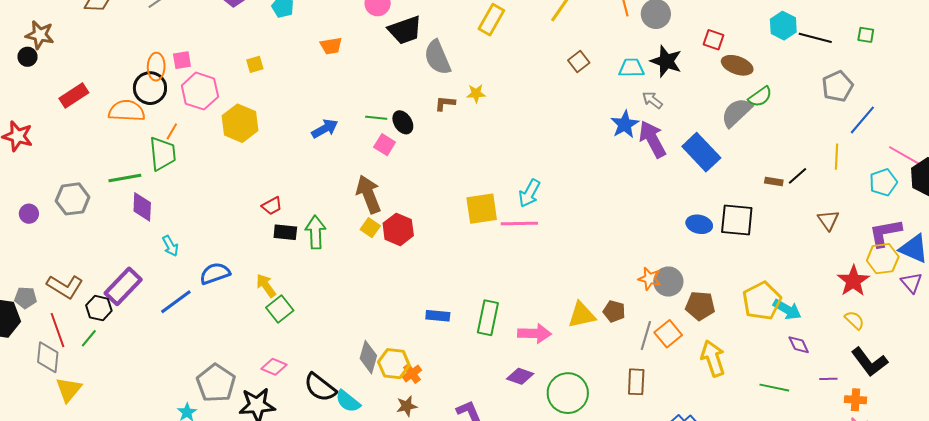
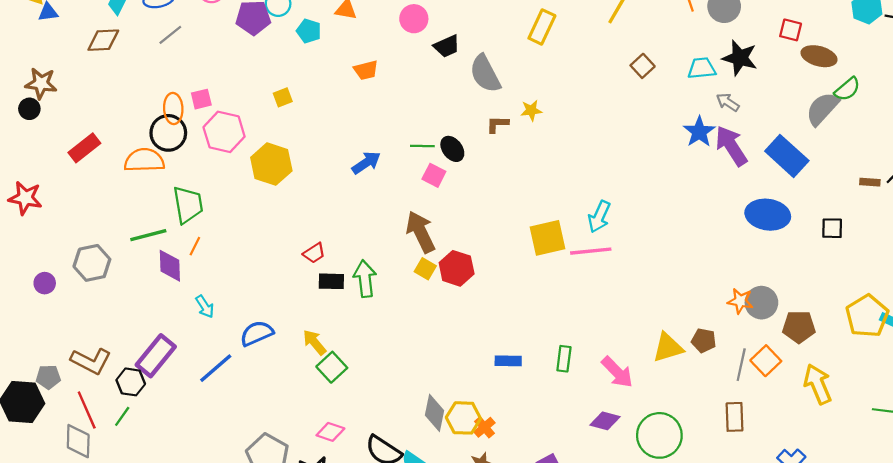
black trapezoid: (405, 30) -> (447, 46), size x0.7
orange line: (172, 131) -> (195, 246), moved
black square: (737, 220) -> (832, 228), size x0.6
blue ellipse: (699, 224) -> (768, 215), moved, size x1.5
green rectangle: (488, 318) -> (564, 359), size x0.7
pink arrow: (535, 333) -> (617, 372), turned 48

